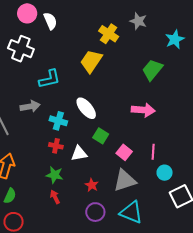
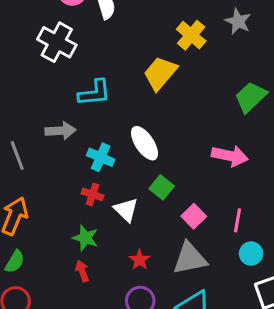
white triangle: (79, 153) -> (126, 210), turned 48

